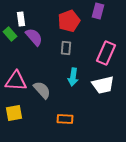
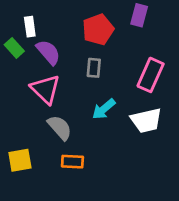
cyan arrow: (73, 77) -> (104, 109), turned 42
pink triangle: (16, 81) -> (45, 89), moved, turned 40
orange rectangle: (65, 119) -> (72, 162), moved

